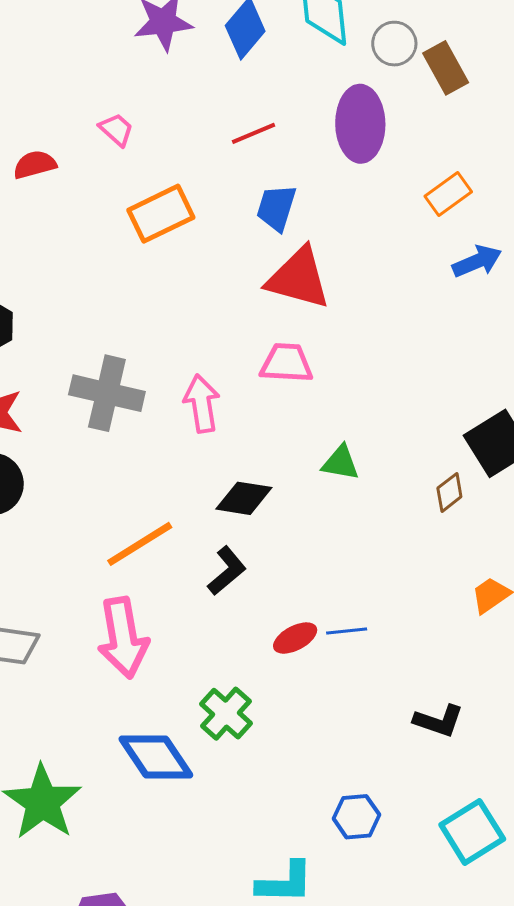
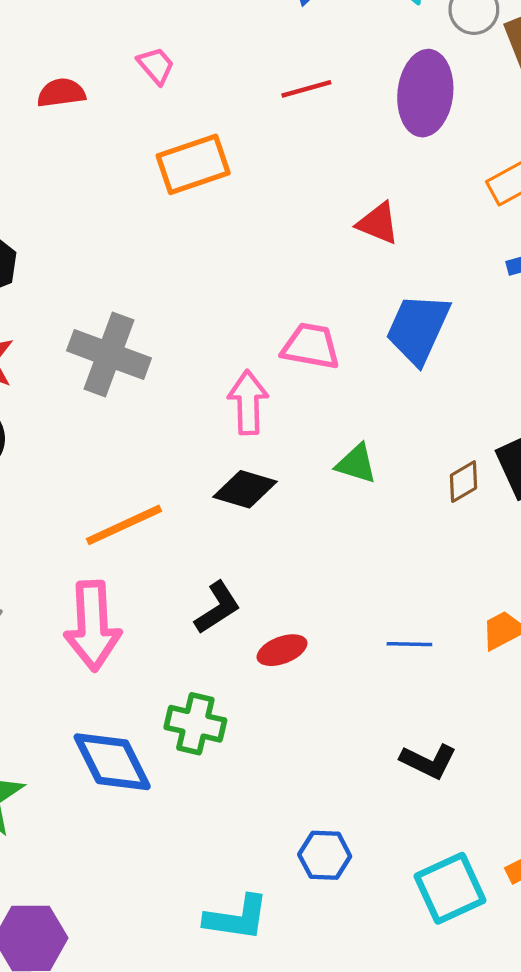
blue trapezoid: (276, 208) -> (418, 329), moved, size x1.4
red triangle: (298, 278) -> (378, 223), moved, size x0.6
pink arrow: (202, 404) -> (248, 402), moved
brown diamond: (449, 492) -> (463, 482), moved
black L-shape: (227, 571) -> (217, 608), moved
blue line: (347, 631) -> (409, 644), moved
green cross: (226, 714) -> (195, 724), turned -36

